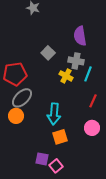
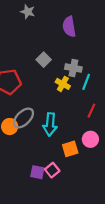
purple semicircle: (80, 36) -> (69, 27), moved
gray ellipse: (22, 98) -> (23, 118), moved
orange square: (60, 137) -> (70, 149), moved
pink square: (56, 166) -> (52, 170), moved

